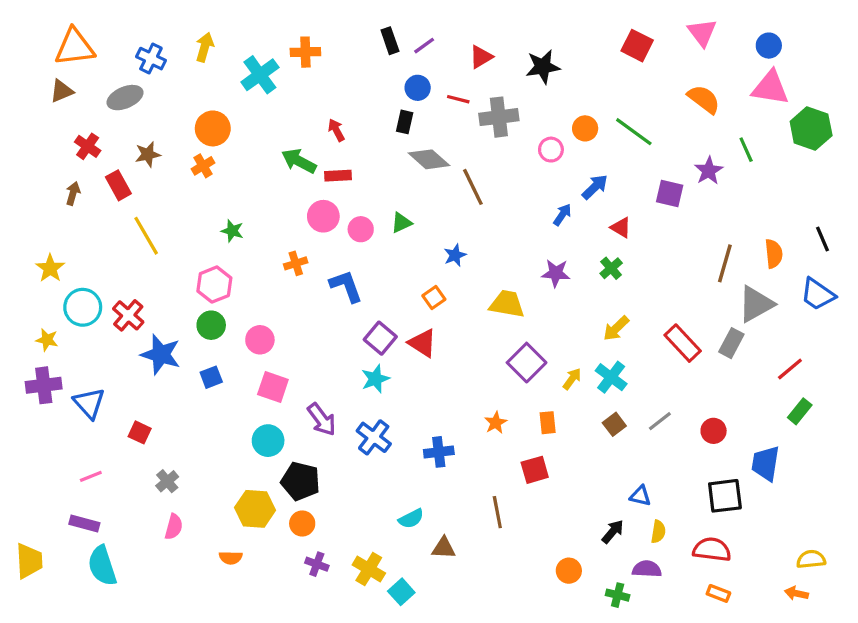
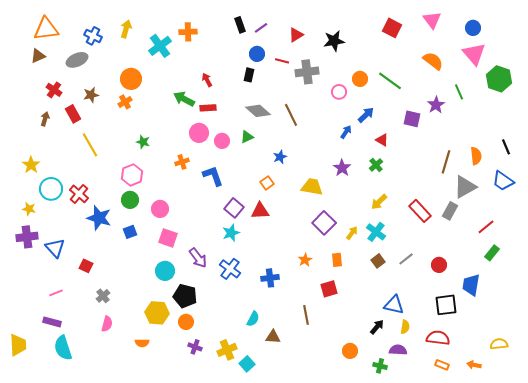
pink triangle: (770, 88) -> (474, 54), turned 40
gray diamond: (429, 159) -> (258, 111), moved
purple star: (556, 273) -> (342, 168), turned 30
red triangle: (422, 343) -> (260, 211), turned -36
blue triangle: (640, 496) -> (394, 305), size x1.5
cyan semicircle: (411, 519) -> (253, 319), turned -35
yellow cross: (369, 569) -> (227, 350), turned 36
orange arrow: (796, 593) -> (474, 365), moved

